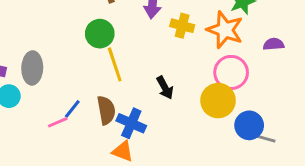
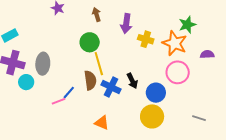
yellow circle: (218, 101) -> (152, 116), moved
brown semicircle: (106, 110) -> (90, 80), moved
blue cross: (131, 123) -> (111, 87), moved
blue circle: (249, 125) -> (156, 93), moved

